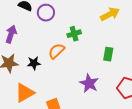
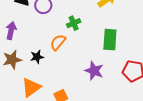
green rectangle: (108, 54) -> (110, 40), size x1.5

